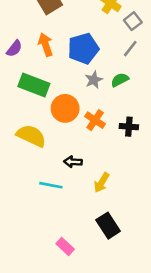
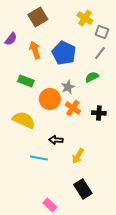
gray square: (133, 21) -> (102, 32), turned -32
purple semicircle: (14, 49) -> (11, 39), moved
blue pentagon: (83, 49) -> (64, 53), turned -30
gray star: (94, 80) -> (68, 87), moved
green rectangle: (34, 85) -> (26, 81), size x0.7

